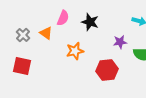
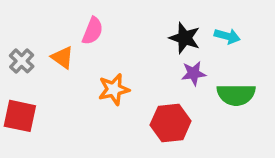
black star: (90, 22) -> (185, 38), moved

